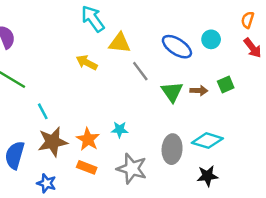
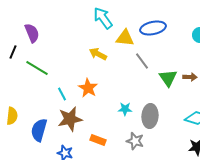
blue ellipse: (177, 47) -> (153, 28), moved, turned -45
orange star: (88, 139) -> (88, 88), moved
gray ellipse: (172, 149) -> (150, 116), moved
gray star: (132, 169) -> (135, 141), size x0.7

